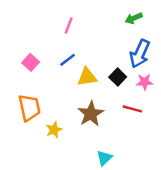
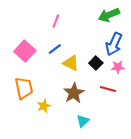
green arrow: (134, 18) -> (109, 15), size x1.5
pink square: (31, 62) -> (25, 51), size x1.5
yellow triangle: (87, 77) -> (71, 63), turned 36
cyan triangle: (104, 158) -> (83, 121), moved

